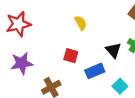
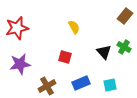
blue rectangle: (95, 71) -> (81, 83), moved
cyan square: (120, 86) -> (110, 85), turned 32

